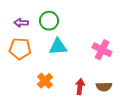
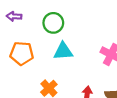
purple arrow: (21, 23) -> (14, 16), moved

